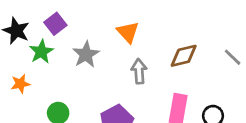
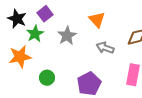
gray arrow: (139, 71) -> (105, 48), turned -66
orange star: (20, 84) -> (20, 57), size x1.6

